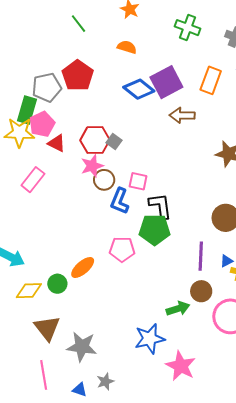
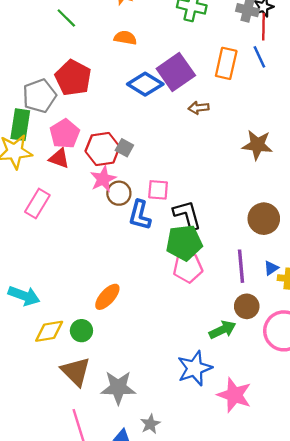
brown arrow: (182, 115) -> (199, 108), size x0.7
pink pentagon: (42, 124) -> (65, 134), moved
pink pentagon: (122, 249) -> (188, 268), moved
green circle: (57, 284) -> (81, 331), moved

